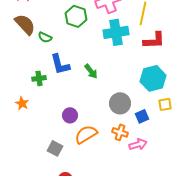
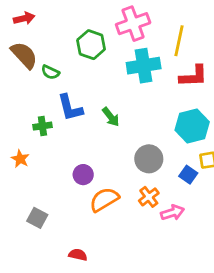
blue square: (142, 116) -> (188, 175), moved, turned -32
orange cross: (120, 132) -> (149, 197), turned 35
gray square: (55, 148) -> (37, 218), moved

